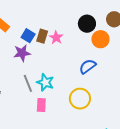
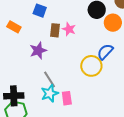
blue square: (28, 36) -> (40, 11), moved
cyan star: (45, 82) -> (50, 93), moved, turned -30
yellow circle: (80, 99) -> (91, 66), moved

